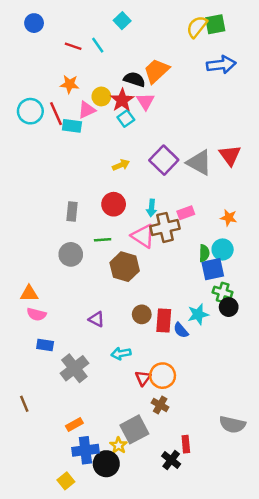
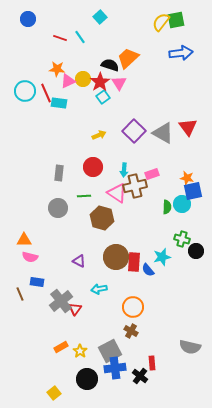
pink triangle: (87, 110) -> (68, 81), moved
blue square: (213, 269) -> (193, 191), moved
black circle: (229, 307) -> (196, 251), moved
brown circle: (142, 314) -> (116, 257), size x1.6
red triangle: (143, 378) -> (75, 309), moved
brown line: (24, 404) -> (20, 294), moved
yellow star: (118, 445) -> (80, 351), moved
blue cross: (85, 450) -> (115, 368), moved

